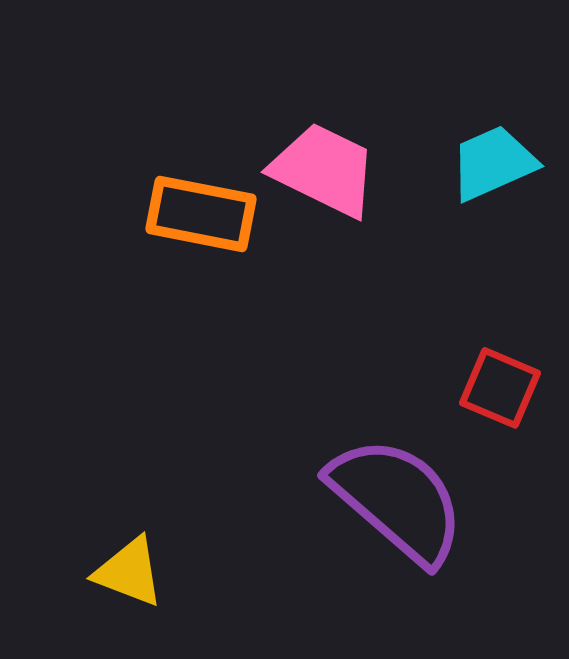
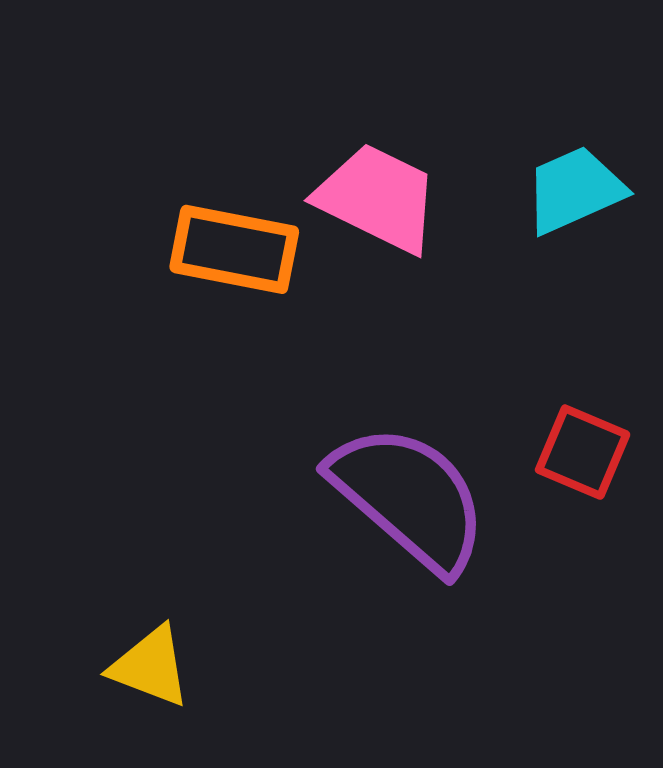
purple semicircle: (397, 500) -> (409, 498), moved

